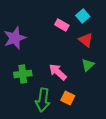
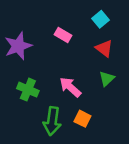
pink rectangle: (62, 25) -> (63, 35), moved
green cross: (23, 74) -> (28, 90), turned 30

